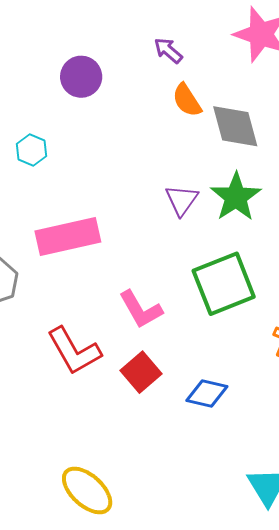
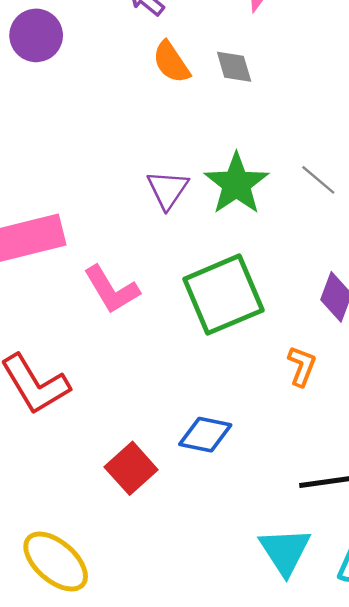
gray diamond: (235, 126) -> (234, 67), moved, size x0.6
pink L-shape: (141, 309) -> (111, 290), moved
red square: (141, 372) -> (131, 468), moved

